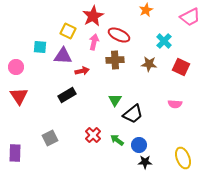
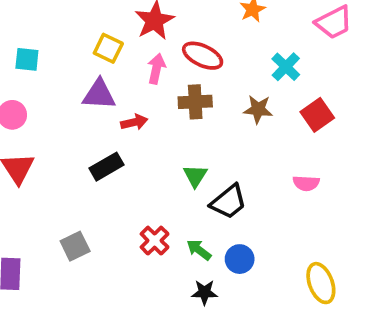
cyan square: (40, 47) -> (27, 59), moved
red square: (181, 67) -> (317, 115), turned 30
black star: (145, 162) -> (204, 292), moved

